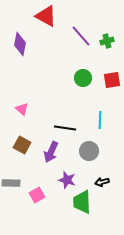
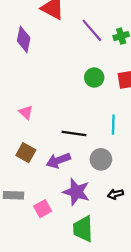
purple arrow: (51, 152) -> (58, 160), turned 45
purple star: (67, 180) -> (76, 192), size x1.4
green trapezoid: (82, 202) -> (83, 229), moved

